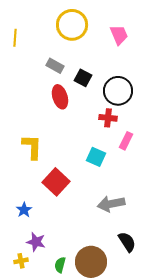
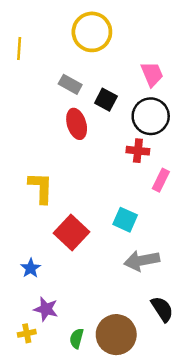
pink trapezoid: (119, 35) -> (152, 74), moved
cyan square: (96, 157) -> (125, 220), moved

